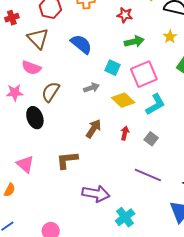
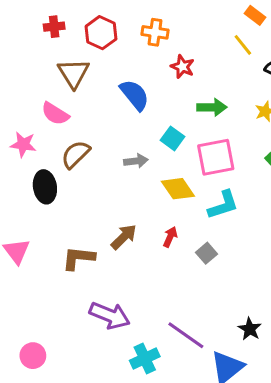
red star: (125, 15) -> (182, 67), moved
red cross: (12, 18) -> (54, 27), moved
brown arrow: (94, 129) -> (124, 237), moved
purple line: (148, 175) -> (186, 335), moved

